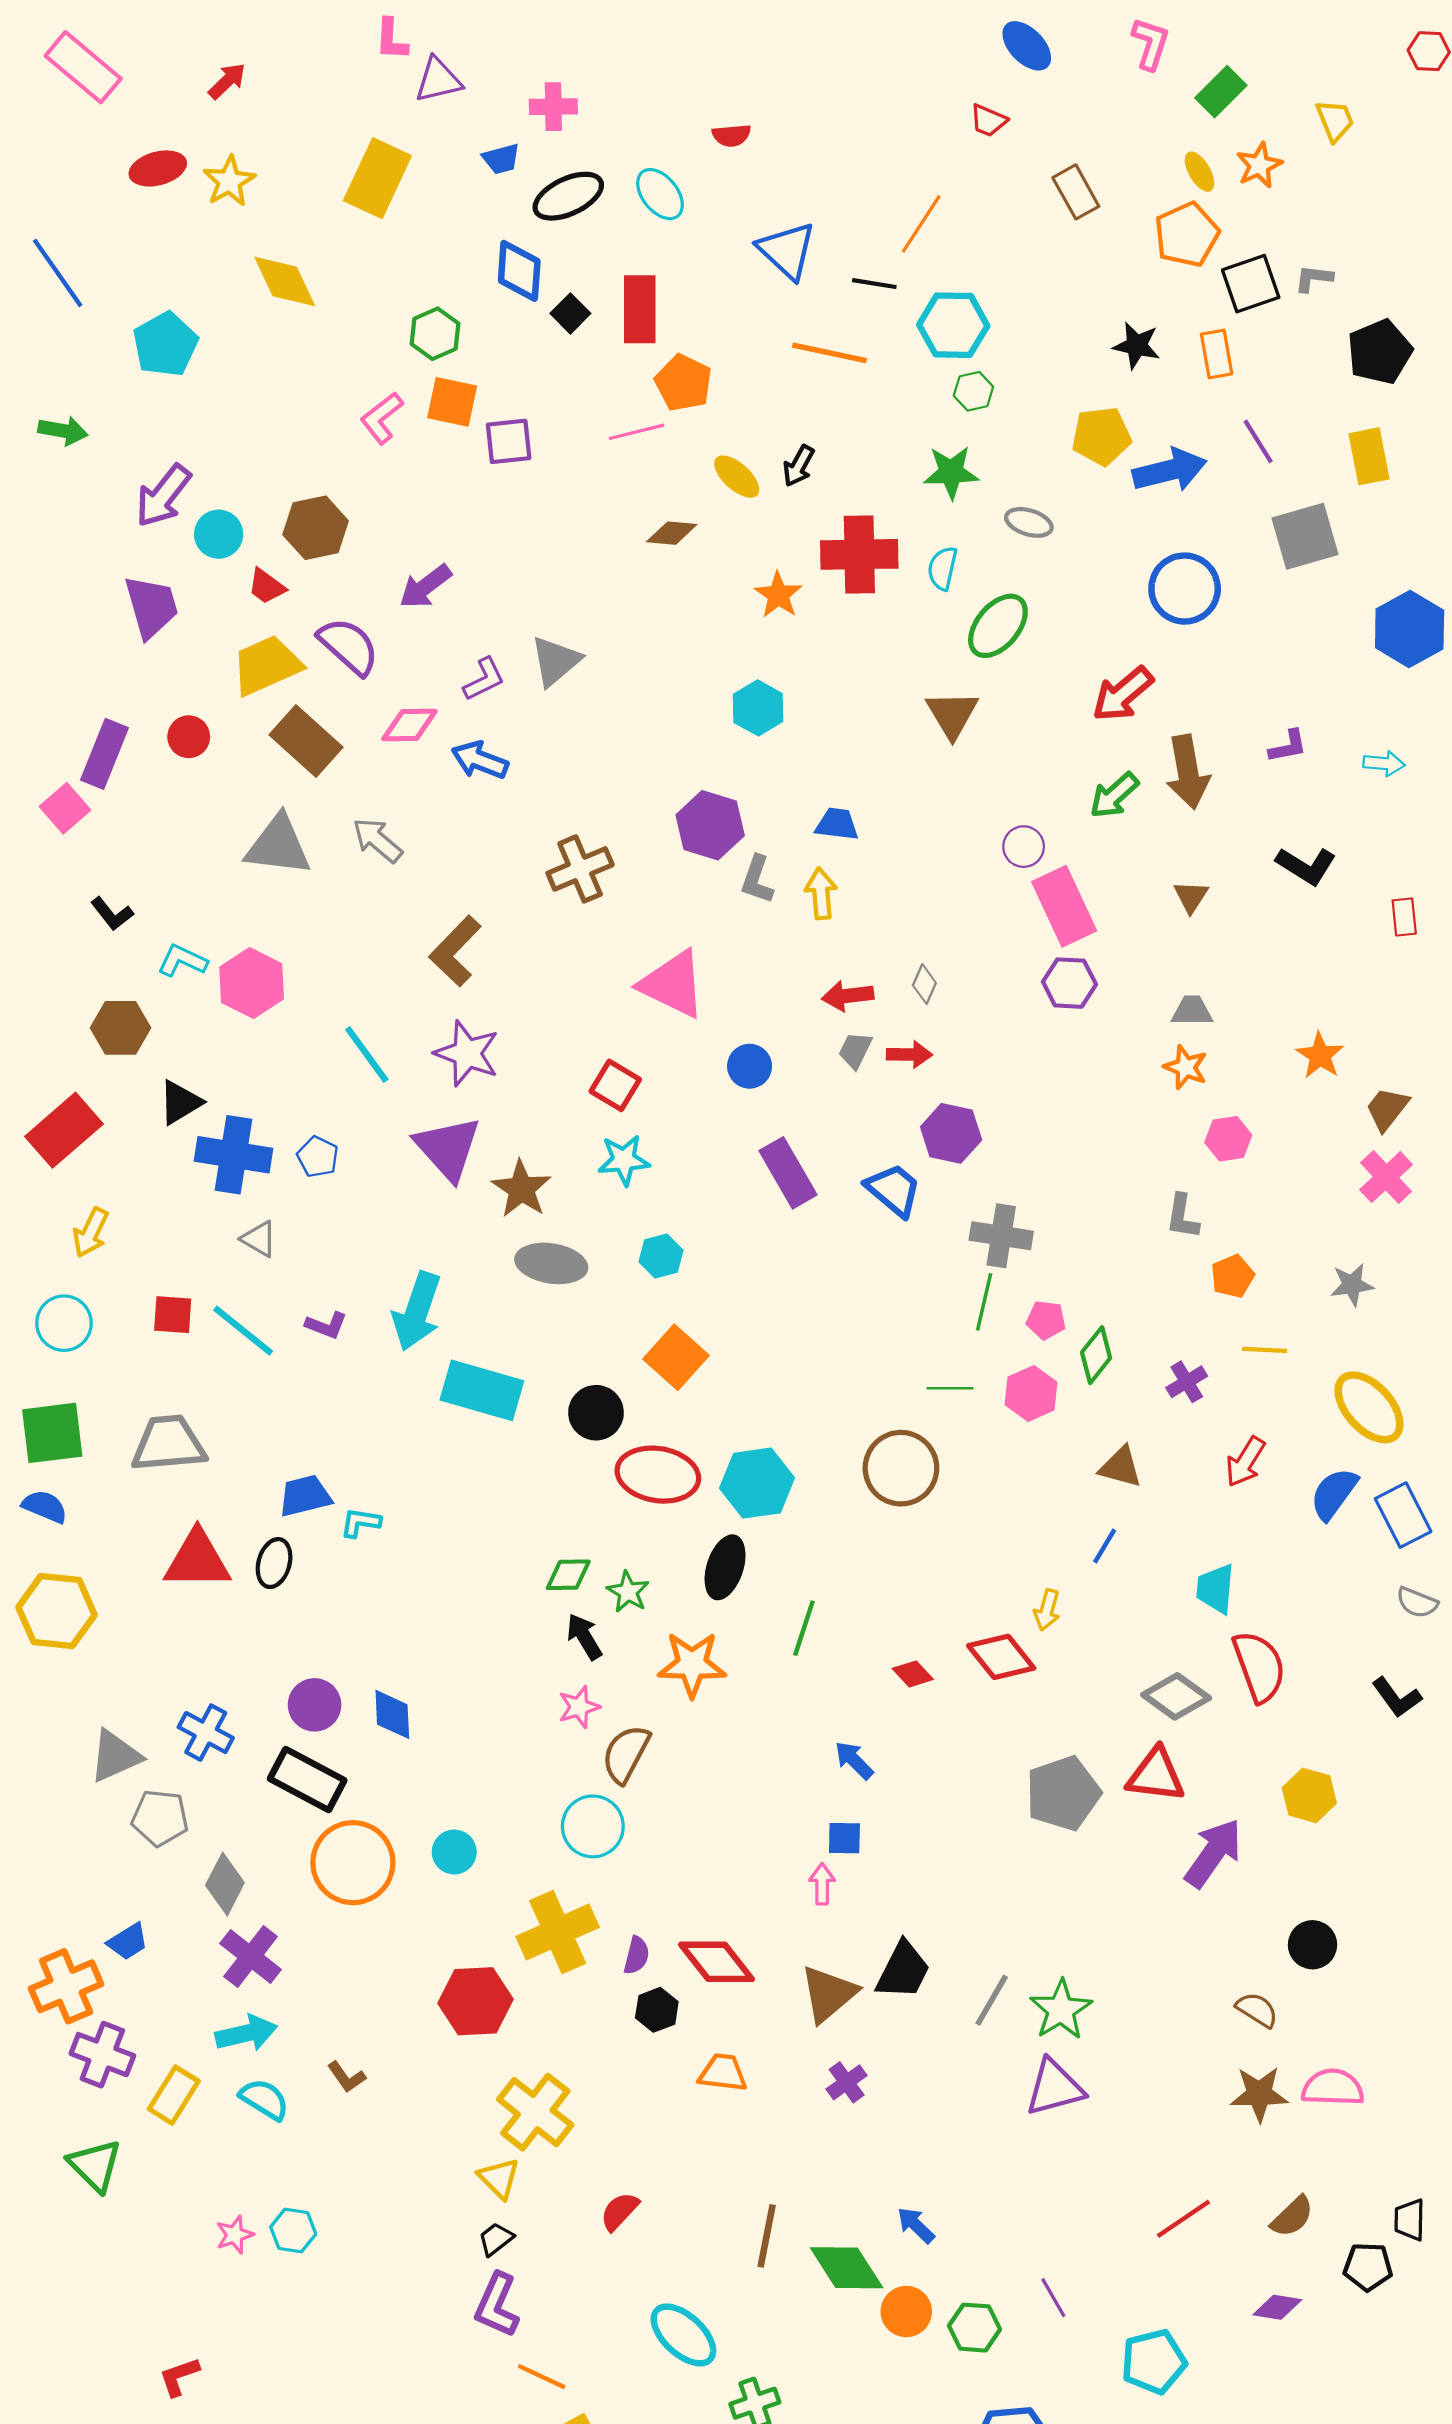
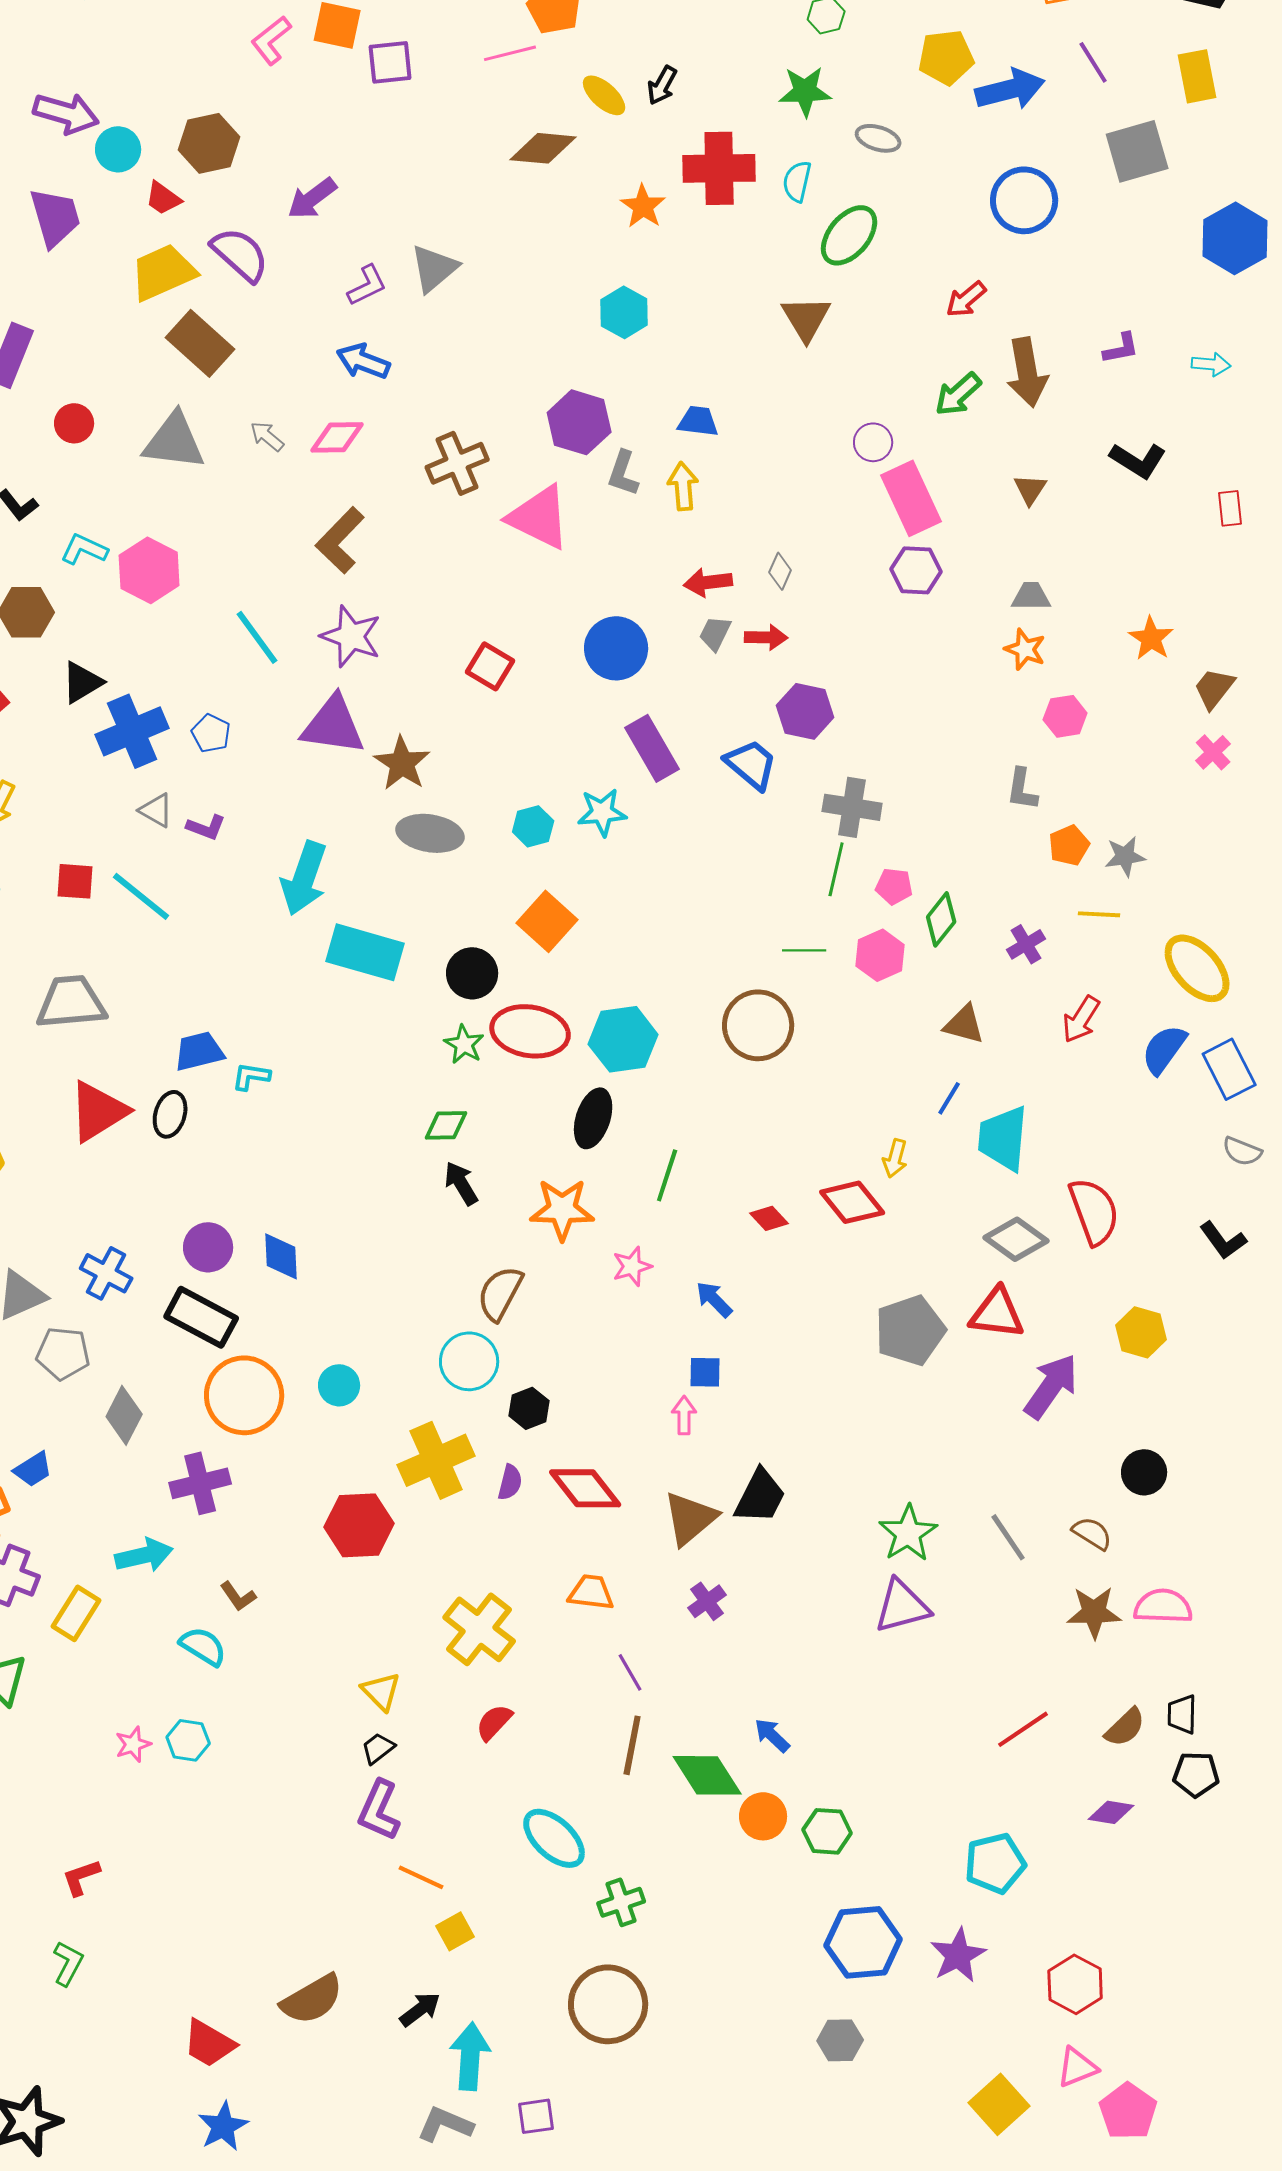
purple arrow: (163, 496) -> (66, 113), turned -112
brown diamond: (672, 533) -> (543, 148), size x1.4
red arrow: (1123, 694) -> (966, 299), size x0.7
pink diamond: (409, 725) -> (337, 437), moved
red circle: (189, 737) -> (74, 423), moved
gray arrow: (377, 840) -> (267, 436), size x0.7
pink triangle: (673, 984) -> (539, 517), moved
blue circle: (750, 1066) -> (616, 648), size x1.5
purple triangle: (448, 1148) -> (333, 725), turned -40
blue cross: (234, 1155) -> (132, 731), turned -32
cyan star: (624, 1160) -> (602, 812), moved
pink cross: (1386, 1177) -> (1213, 752), size x0.7
gray star: (1352, 1285) -> (1125, 856), moved
purple L-shape: (326, 1325) -> (206, 827), moved
red triangle: (197, 1560) -> (98, 1111), turned -32
cyan trapezoid: (1215, 1589) -> (1003, 1138), moved, size x1.4
green star: (628, 1592) -> (464, 1044), moved
pink star: (579, 1707) -> (632, 1266), moved
purple cross: (251, 1956) -> (200, 1483), moved, turned 38
gray line: (992, 2000) -> (1008, 1537), moved, turned -64
black hexagon: (657, 2010) -> (529, 1408), moved
cyan semicircle: (264, 2099) -> (203, 1646), moved
yellow cross: (535, 2112) -> (479, 1629), moved
black trapezoid: (1410, 2220) -> (1182, 1714), moved
purple line: (1053, 2298) -> (630, 1672), moved

